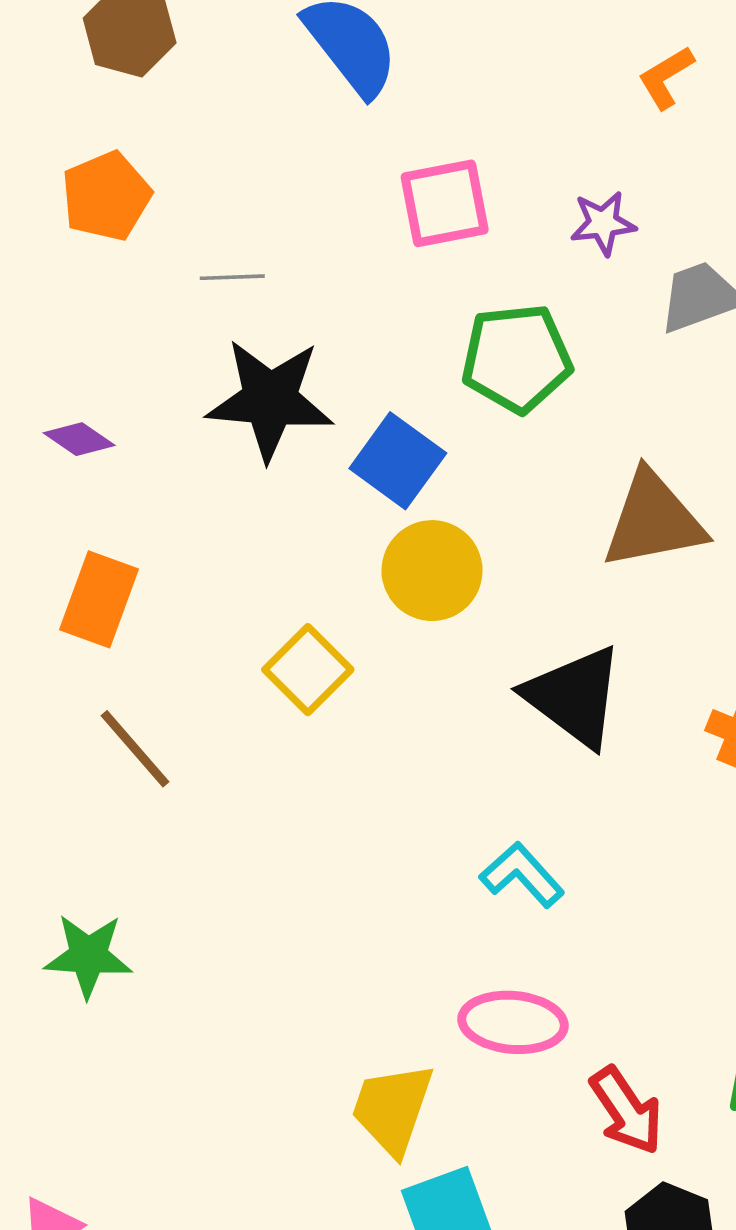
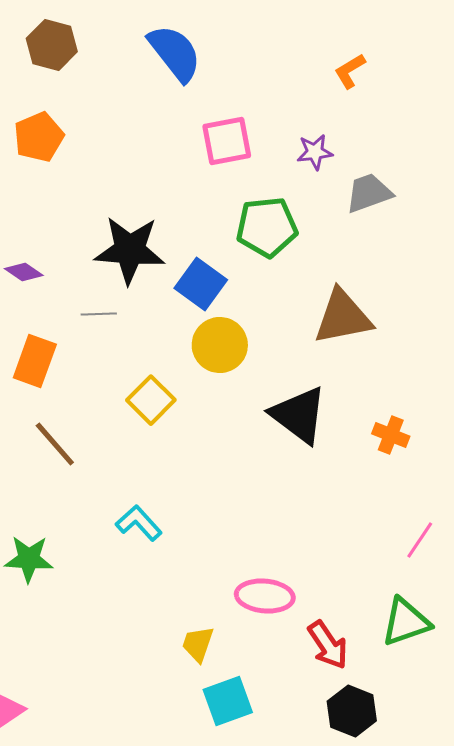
gray line: (232, 277) -> (99, 314), moved
cyan L-shape: (522, 875) -> (139, 523), moved
yellow trapezoid: (392, 1109) -> (198, 644), size x0.7

